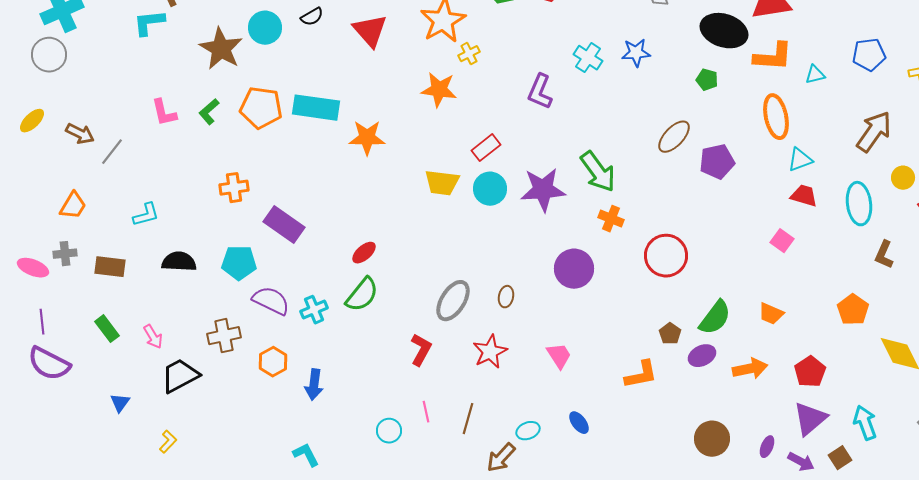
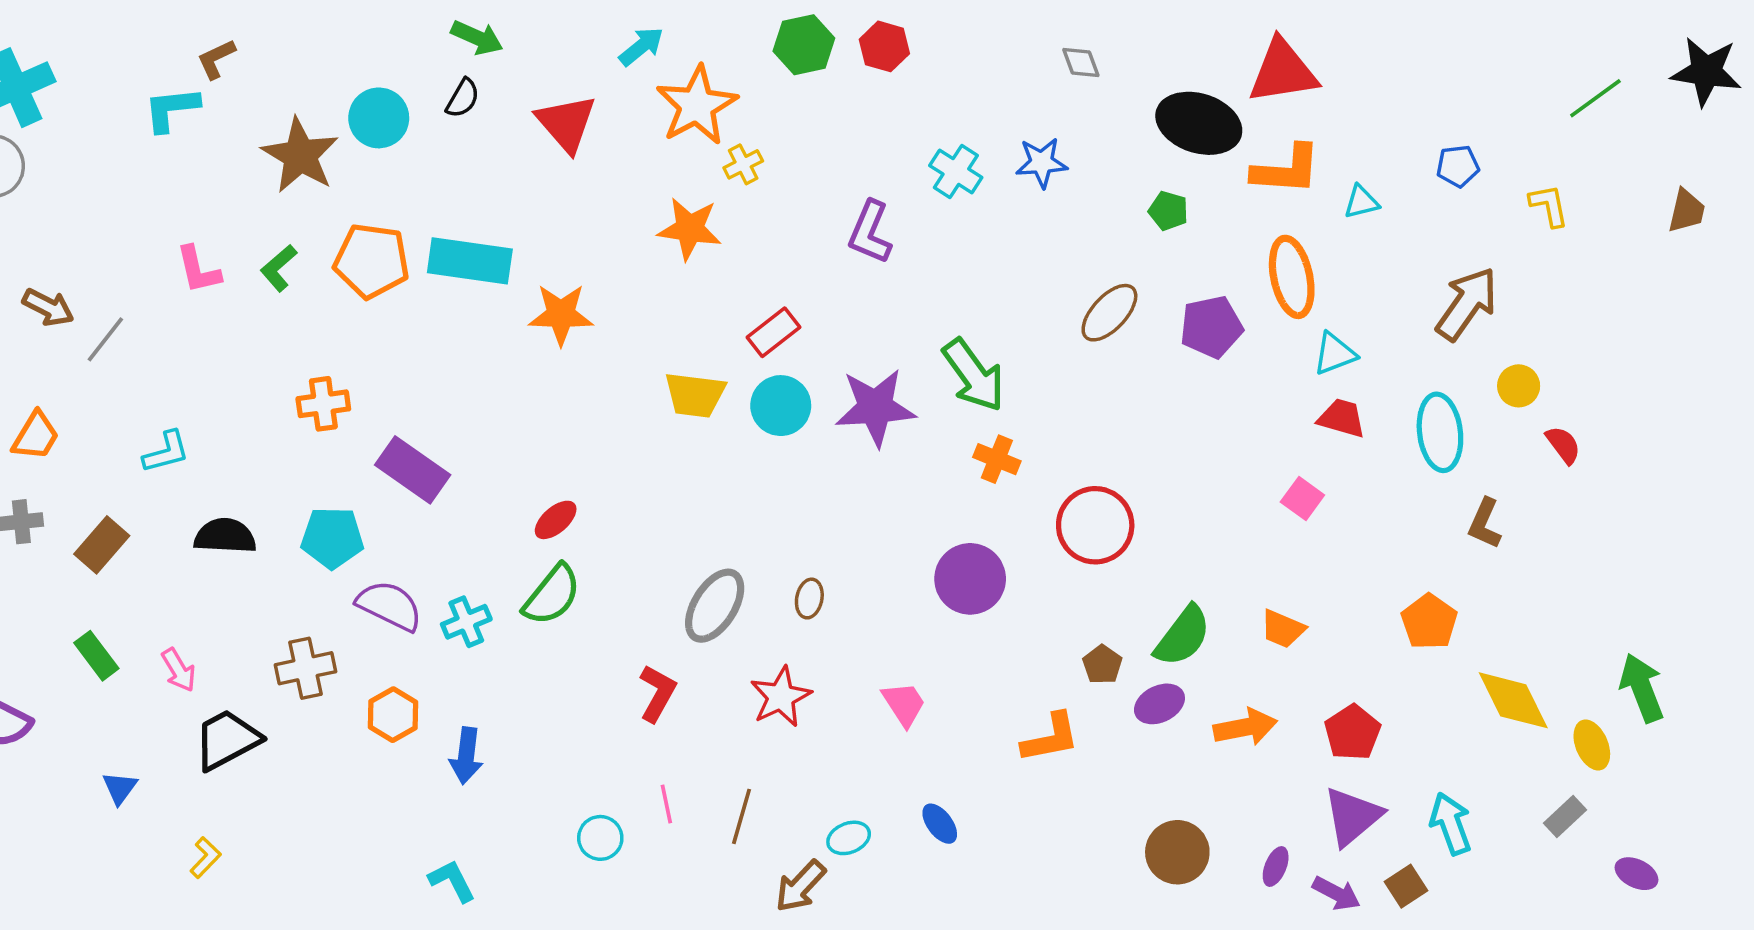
black semicircle: (312, 17) -> (463, 98), turned -30
blue pentagon: (869, 55) -> (1458, 166), size x0.7
purple pentagon: (717, 162) -> (1211, 327), moved
brown rectangle: (110, 267) -> (102, 545), turned -56
purple circle: (574, 269) -> (970, 579), moved

